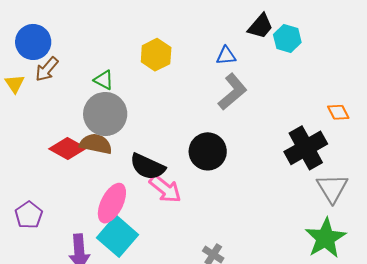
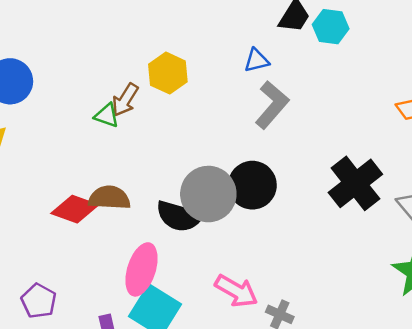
brown arrow: (47, 69) -> (125, 100), moved
gray circle: (105, 114) -> (208, 194), moved
black cross: (306, 148) -> (355, 183), moved
pink arrow: (165, 189) -> (236, 291), moved

